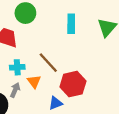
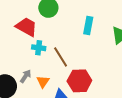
cyan cross: (17, 67) -> (39, 48), moved
orange triangle: (34, 82) -> (43, 82), moved

